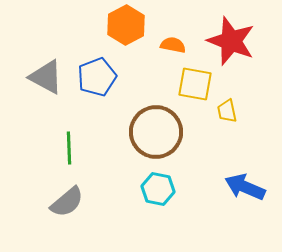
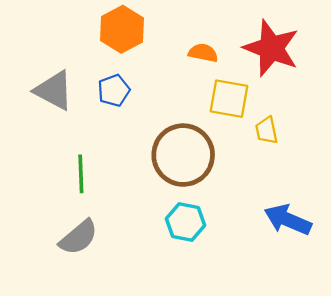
orange hexagon: (126, 25) -> (122, 29), moved
blue pentagon: (97, 77) -> (114, 90), size x0.7

